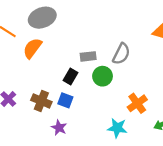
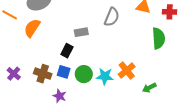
gray semicircle: (121, 54) -> (112, 17), moved
green circle: (103, 76) -> (84, 74), moved
cyan star: (117, 128) -> (105, 76), moved

